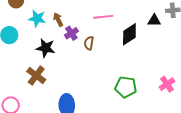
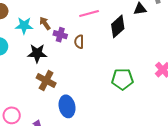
purple cross: (71, 33) -> (60, 35), turned -32
brown cross: (36, 75) -> (46, 80), moved

